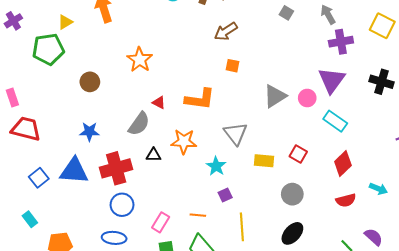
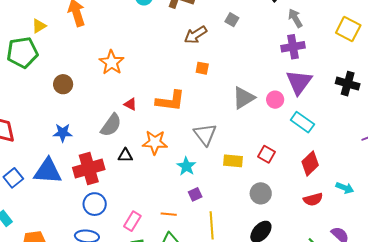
gray square: (286, 13) -> (232, 20), moved
purple cross: (341, 42) -> (293, 47), moved

